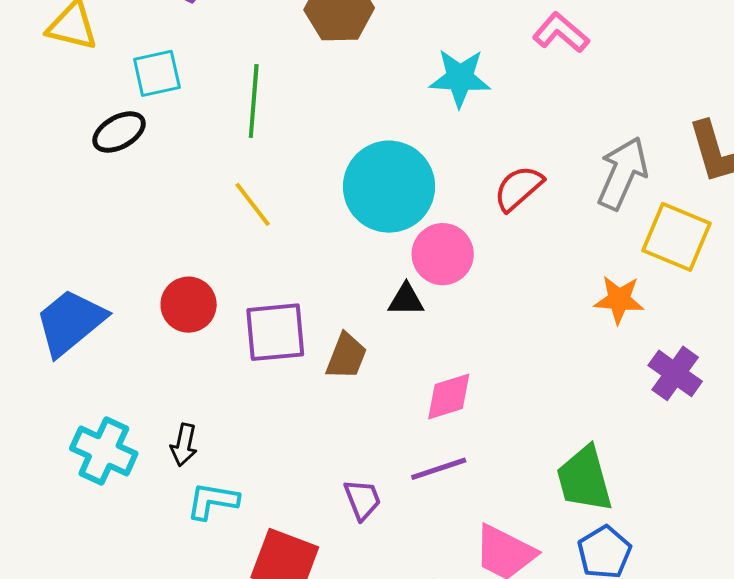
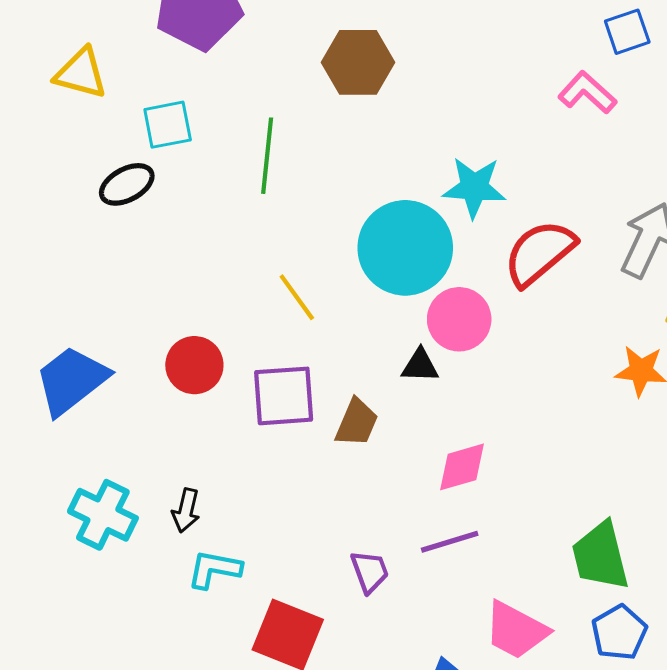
cyan star: (460, 78) -> (474, 187), moved
red semicircle: (518, 188) -> (539, 253), size x1.4
yellow line: (253, 204) -> (297, 297), moved

